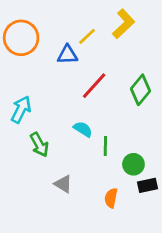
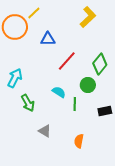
yellow line: (87, 36) -> (34, 13), moved
green circle: (133, 164) -> (88, 85), moved
black rectangle: (148, 185) -> (105, 111), moved

